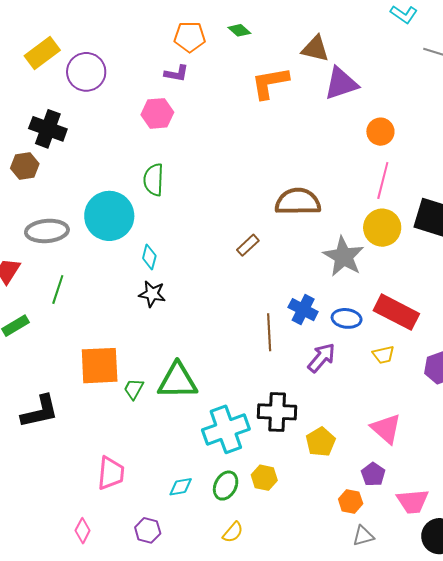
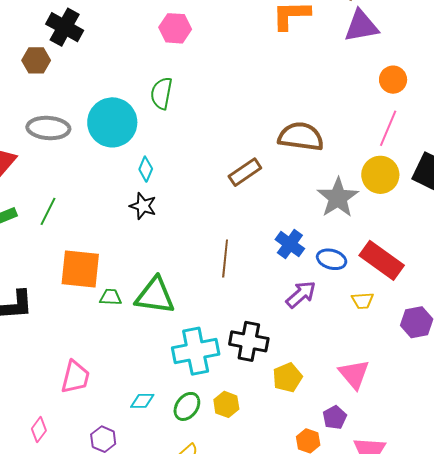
brown rectangle: (248, 245) -> (245, 172), size x1.4
green line: (58, 290) -> (48, 211), moved
brown line: (269, 332) -> (225, 259), moved
green trapezoid: (134, 389) -> (111, 297), turned 55

